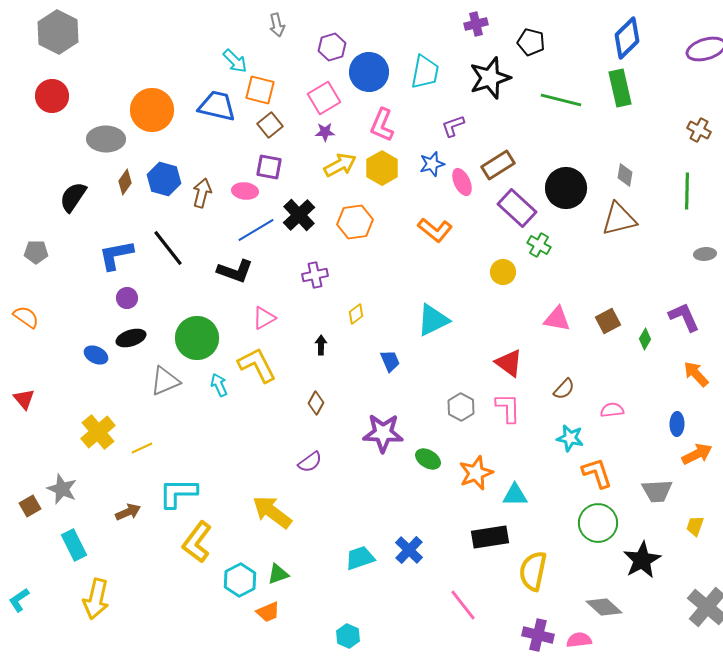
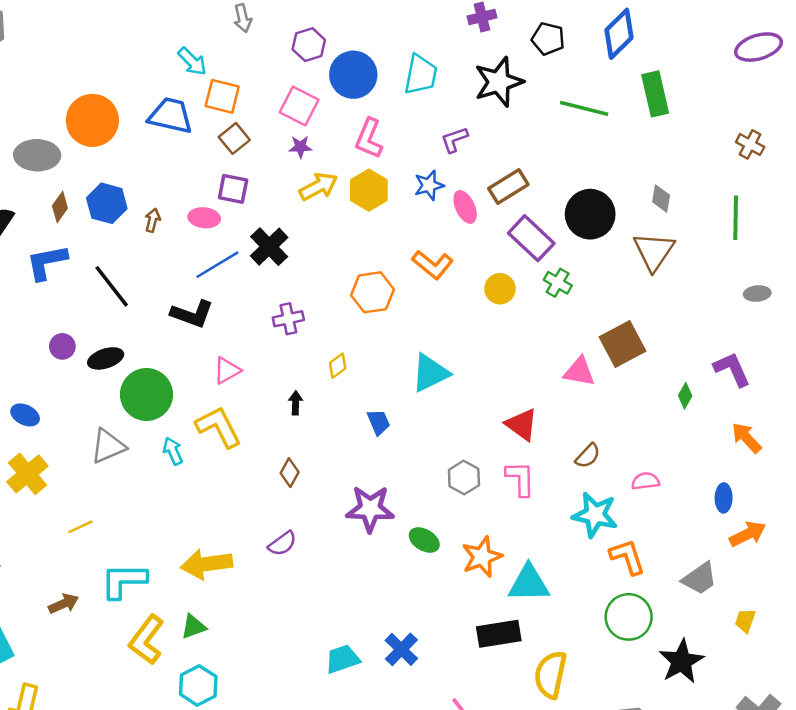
blue diamond: (627, 38) -> (619, 34), moved
pink square: (324, 98) -> (299, 106), turned -32
brown arrow: (202, 193) -> (153, 220), size x0.7
brown triangle: (619, 219) -> (654, 251), turned -42
orange hexagon: (355, 222) -> (373, 292), moved
blue L-shape: (116, 255) -> (47, 262), moved
yellow circle: (503, 272) -> (500, 289), moved
brown square: (608, 321) -> (623, 344), moved, size x1.5
black ellipse: (131, 338) -> (106, 358), moved
yellow cross: (98, 432) -> (27, 474), moved
cyan star: (570, 438) -> (595, 515), size x1.4
gray trapezoid: (657, 491) -> (700, 578), turned -32
cyan triangle: (515, 495) -> (529, 583), size x1.4
yellow arrow: (272, 512) -> (207, 564), moved, turned -45
green triangle: (278, 574) -> (193, 627), moved

